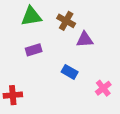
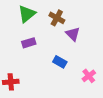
green triangle: (31, 16) -> (27, 14), turned -30
purple triangle: (85, 39) -> (73, 34), turned 49

